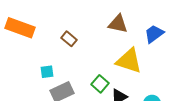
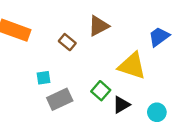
brown triangle: (118, 24) -> (99, 26), moved, turned -40

